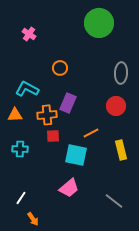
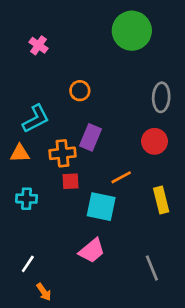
cyan L-shape: (27, 89) -> (36, 119), turned 125
gray line: (114, 201) -> (152, 268), turned 30

